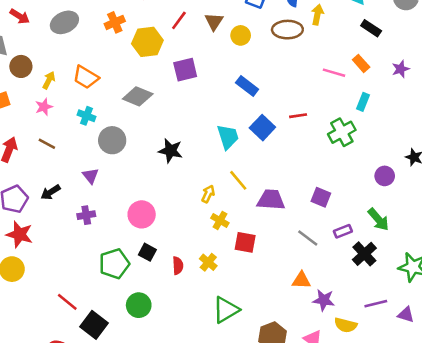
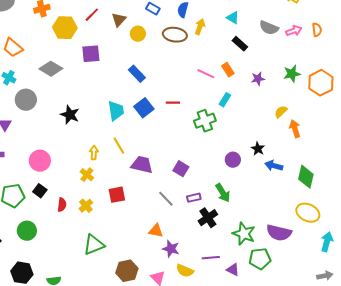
yellow arrow: (208, 194) -> (94, 153), turned -32
yellow cross: (220, 220) -> (87, 175), moved
red square: (245, 242) -> (117, 195), turned -30

